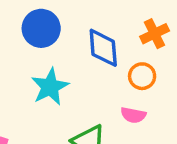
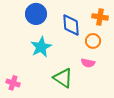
orange cross: (155, 34) -> (100, 17), turned 35

